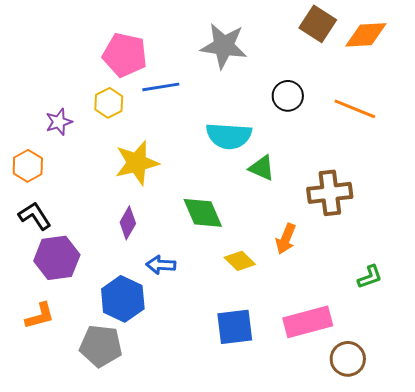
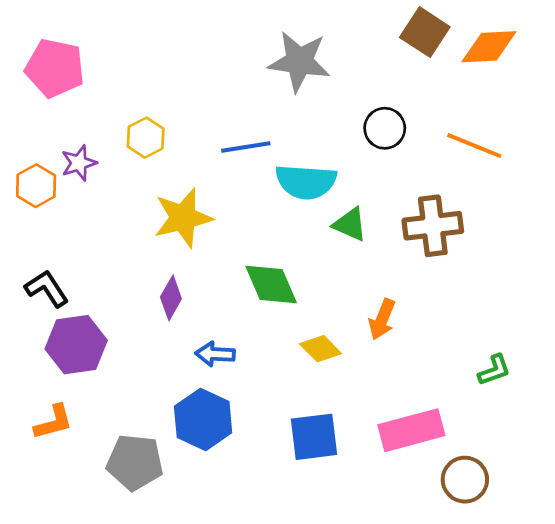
pink pentagon: (125, 55) -> (55, 68), moved
blue line: (161, 87) -> (246, 147), moved
orange hexagon: (28, 166) -> (36, 186), moved
brown cross: (330, 193) -> (433, 226), moved
blue hexagon: (123, 299) -> (203, 419), moved

